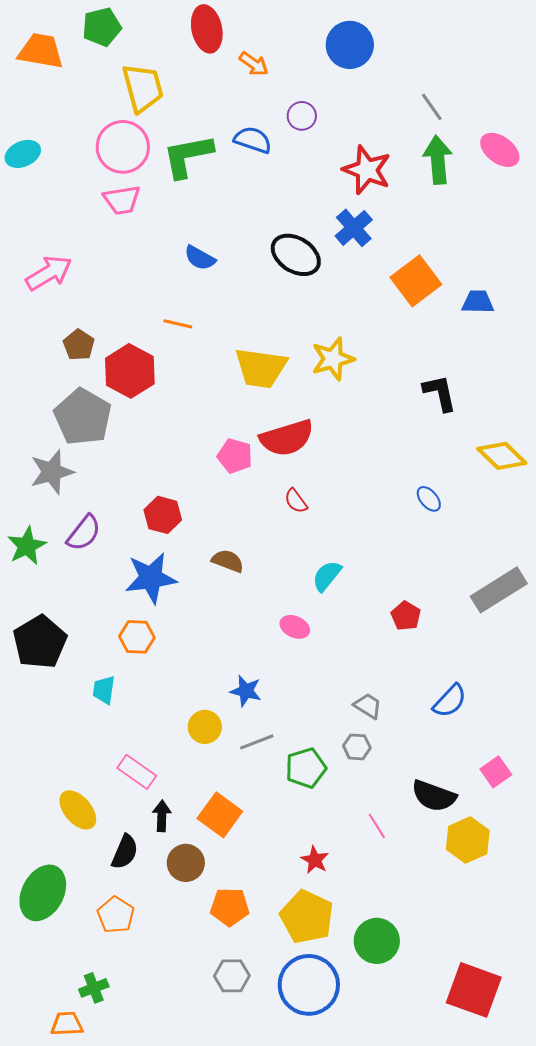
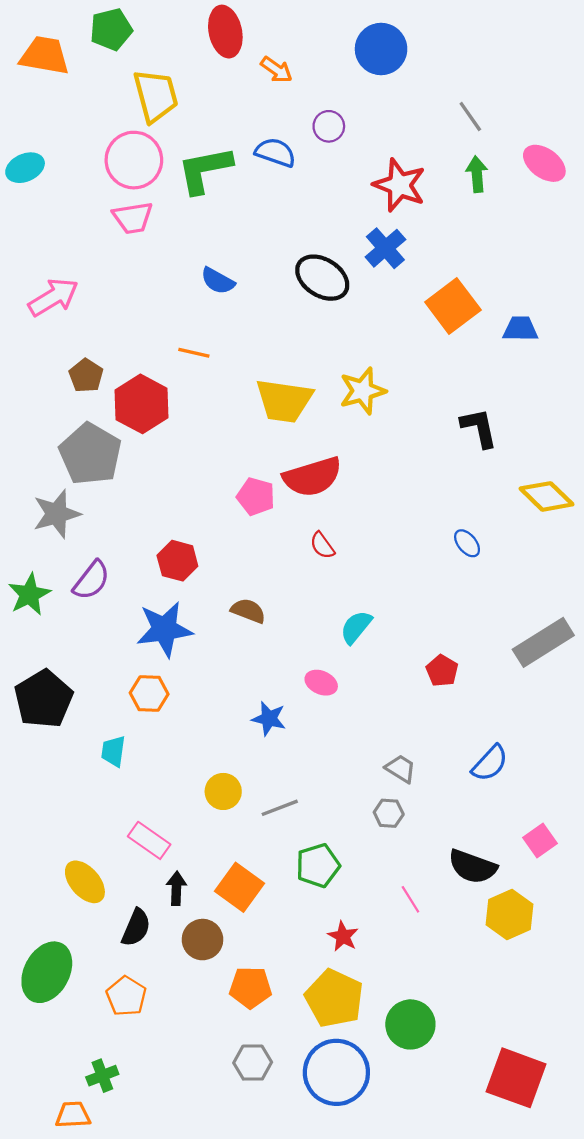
green arrow: (438, 160) -> (477, 174), size x0.7
blue star: (246, 691) -> (269, 719), moved
green pentagon: (306, 768) -> (318, 866), moved

